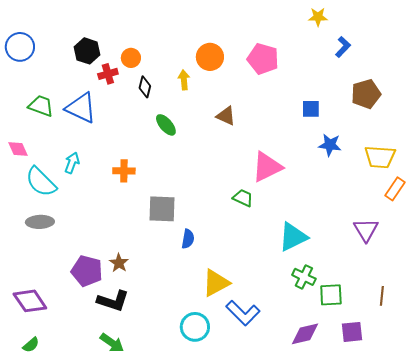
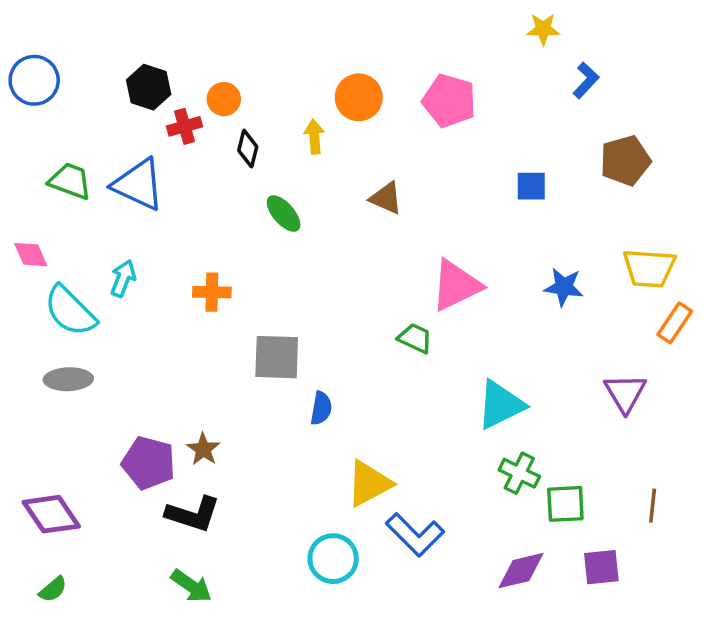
blue star: (330, 145) -> (564, 287), moved

